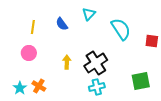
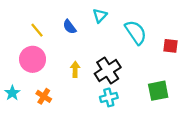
yellow line: (33, 27) -> (37, 30), turned -48
pink circle: (29, 53) -> (33, 59), size x1.5
cyan star: (20, 88) -> (12, 93), moved

